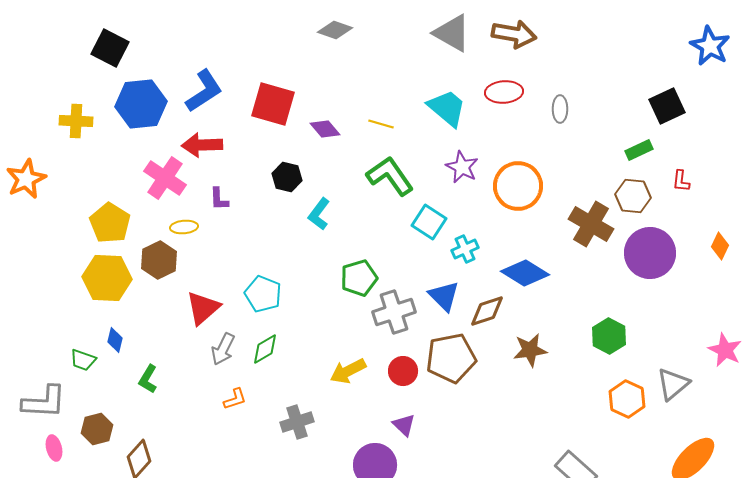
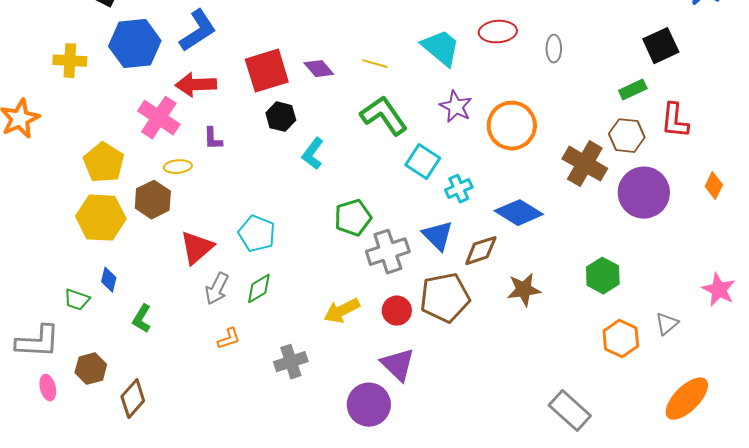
red square: (273, 104) -> (267, 71), moved, turned -33
red L-shape: (681, 181) -> (675, 121), size x1.6
gray triangle: (673, 384) -> (667, 324), size x0.7
purple triangle: (404, 425) -> (398, 365), size x1.5

